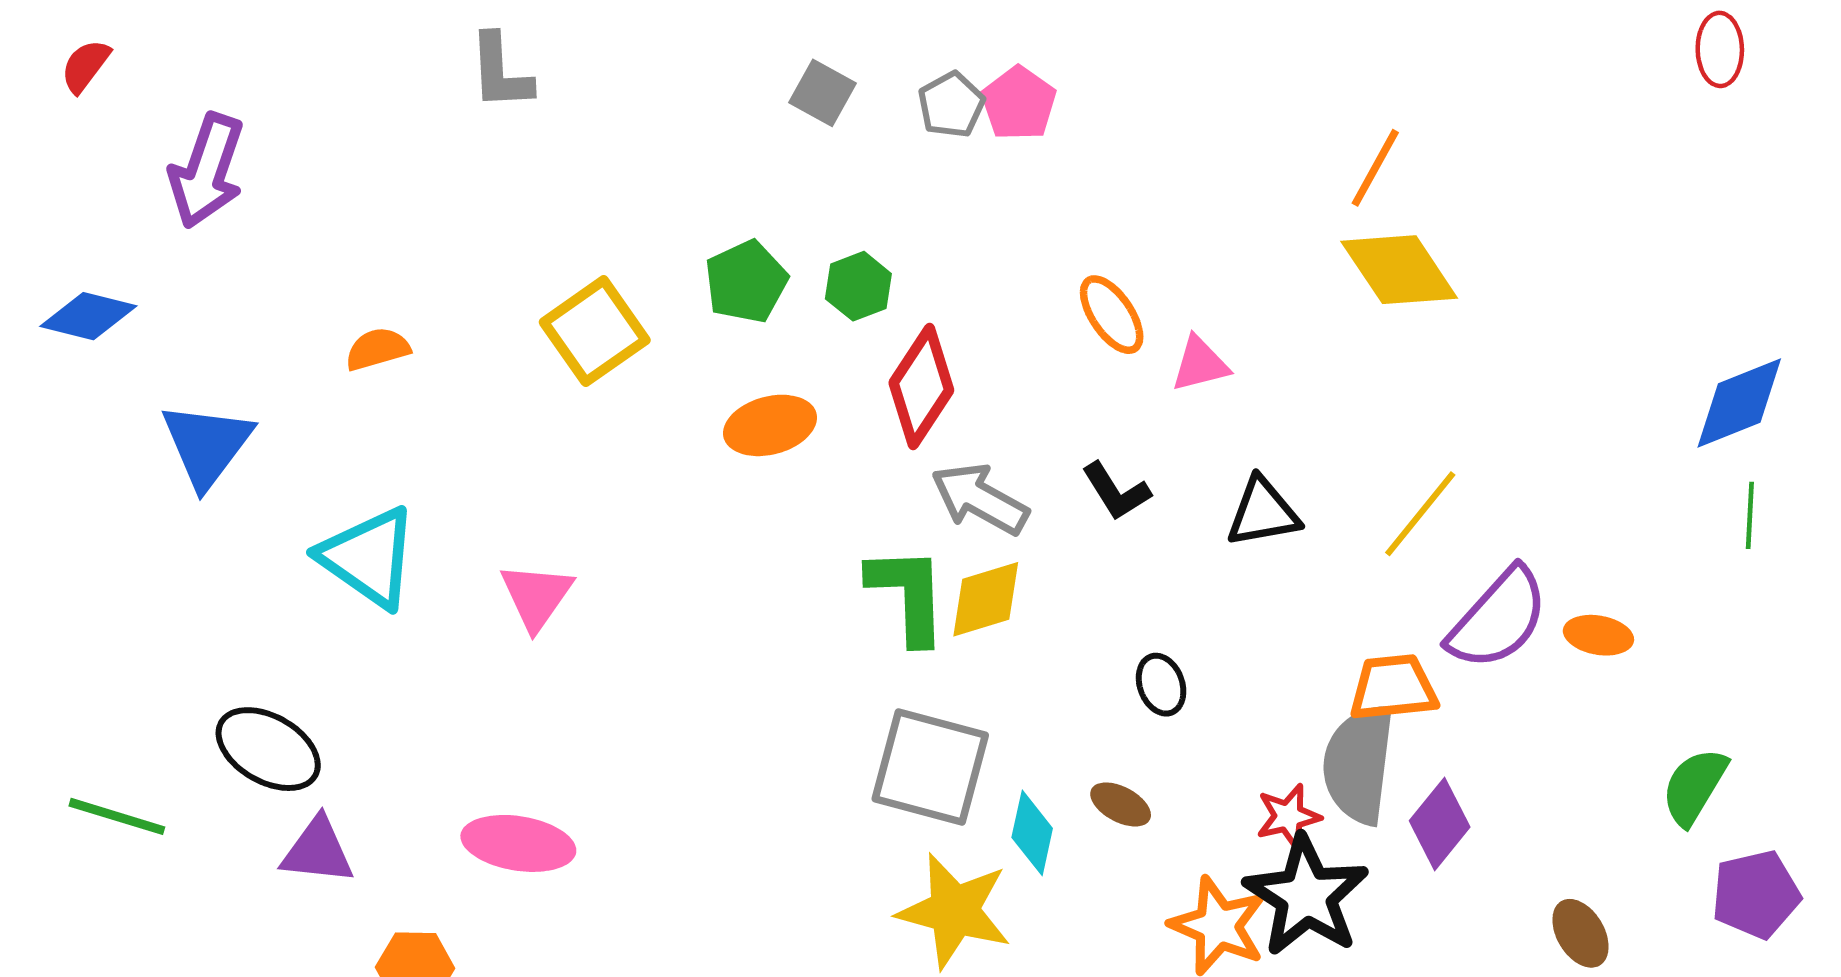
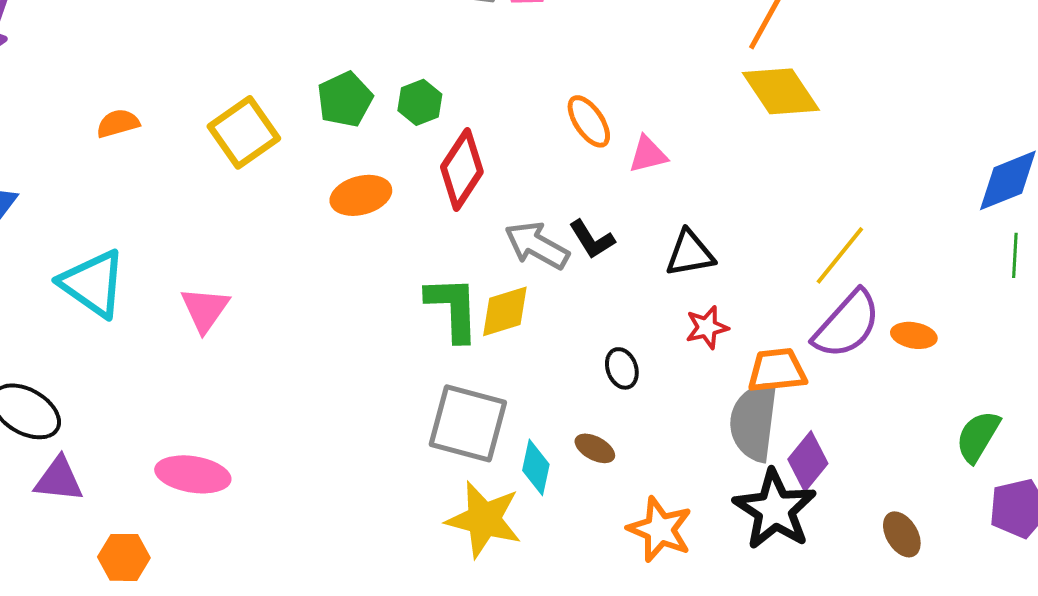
orange semicircle: (378, 349) -> (118, 123), moved
gray arrow: (980, 499) -> (537, 245), moved
yellow line: (1420, 514) -> (840, 255), moved
red star: (1288, 816) -> (707, 327), moved
black star: (1306, 896) -> (775, 509), moved

